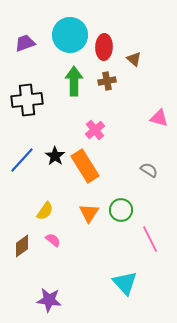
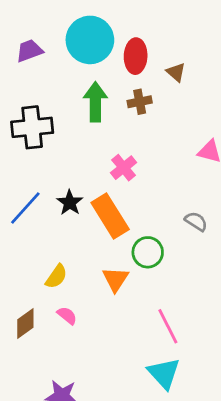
green circle: (121, 210) -> (148, 252), moved
pink line: (150, 239) -> (168, 326), moved

